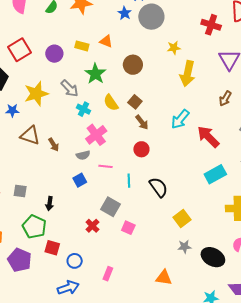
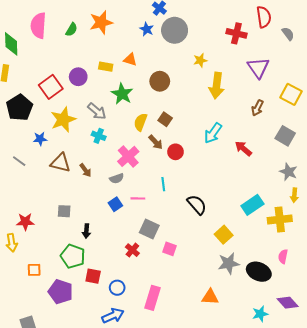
red square: (20, 50) -> (51, 87), moved
yellow semicircle: (111, 103) -> (140, 122), turned 60
cyan cross: (84, 109) -> (99, 136), moved
brown arrow: (142, 122) -> (156, 142), moved
red arrow: (208, 137) -> (243, 149), size x0.7
red circle: (141, 149) -> (175, 152), moved
pink line: (106, 166) -> (138, 198), moved
cyan rectangle: (215, 174) -> (252, 205), moved
cyan line: (129, 181) -> (163, 184), moved
gray square: (20, 191) -> (64, 211), moved
gray star: (184, 247) -> (229, 263), size x1.5
pink rectangle: (108, 274) -> (153, 298), size x1.6

